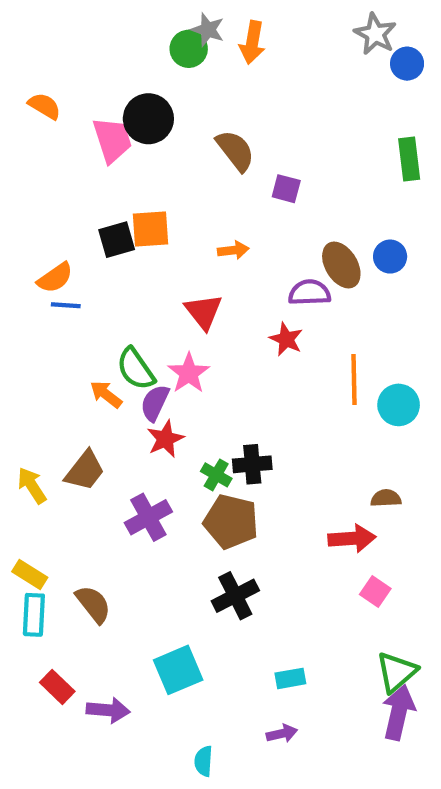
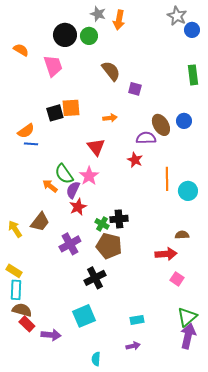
green circle: (189, 49) -> (89, 36), moved
black circle: (148, 119) -> (65, 35), moved
black cross: (235, 596) -> (95, 278), moved
brown semicircle: (93, 604) -> (22, 310), moved, turned -36

